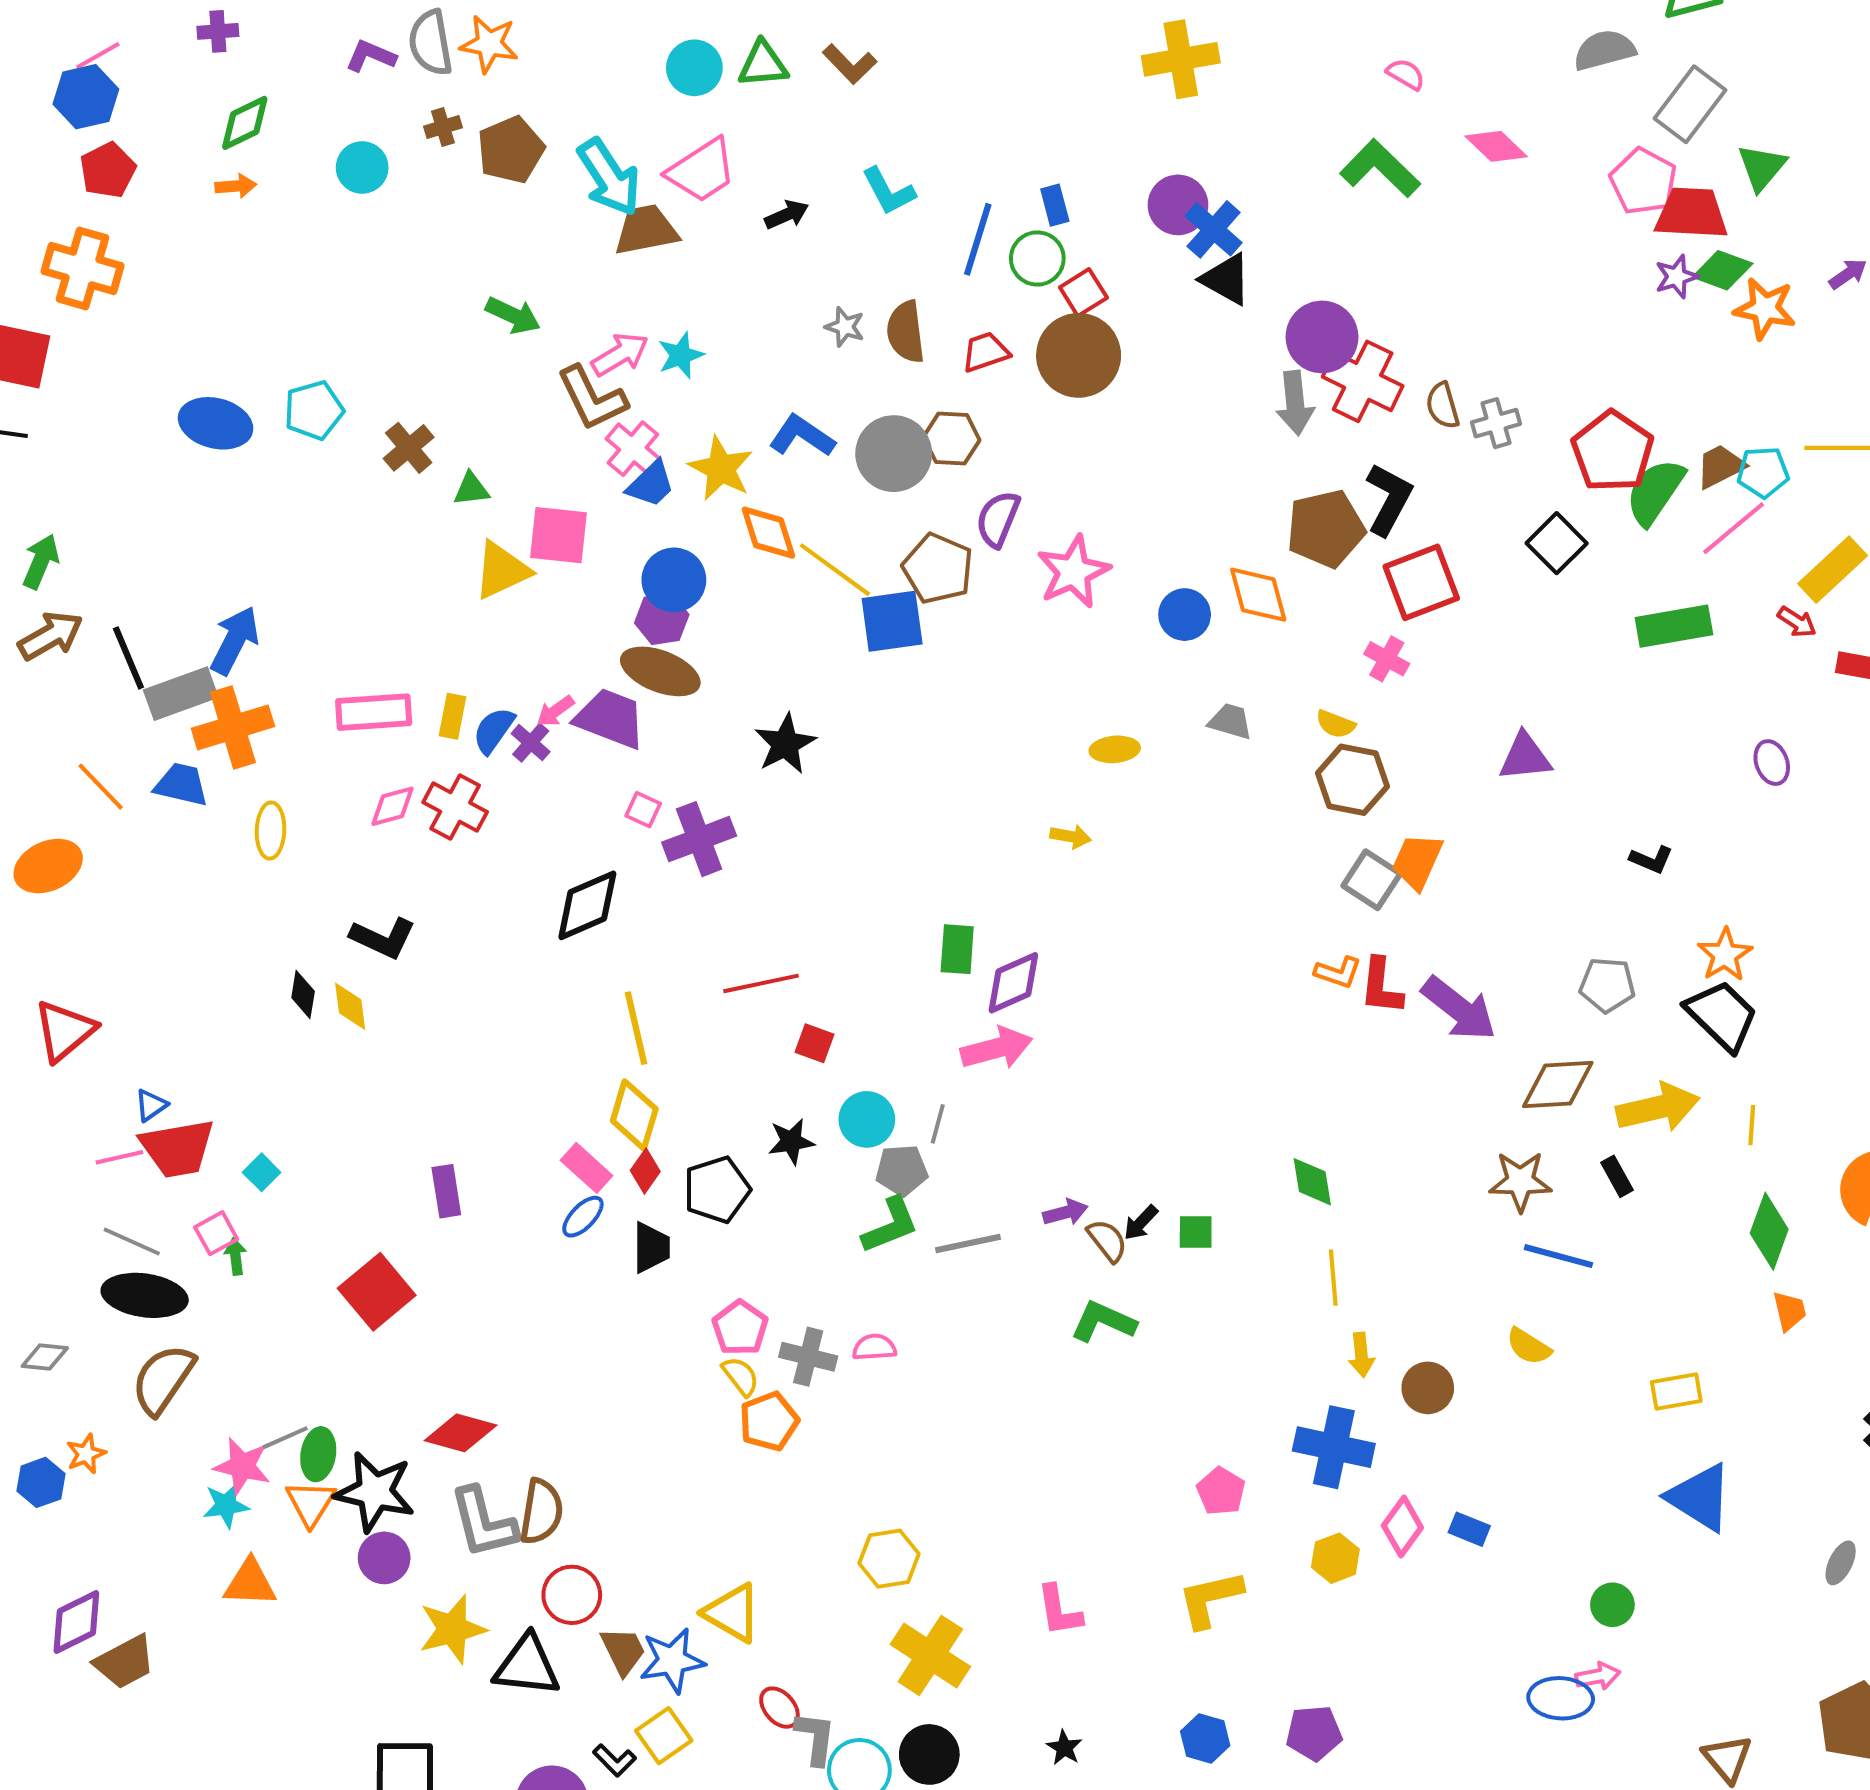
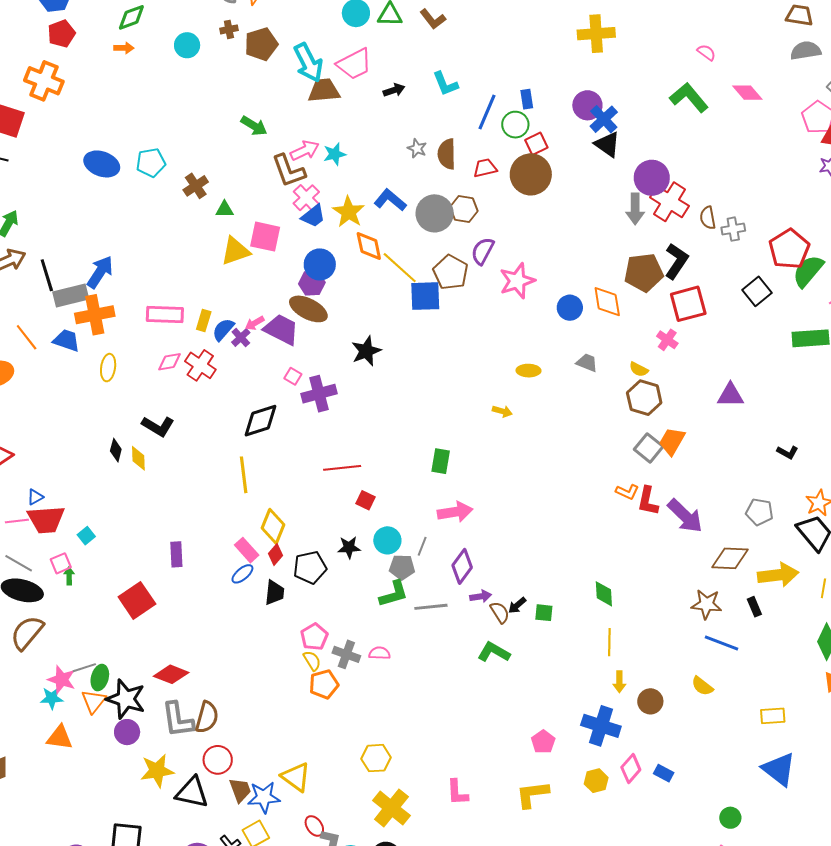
purple diamond: (1013, 983) -> (462, 566), moved, turned -36
yellow line: (636, 1028) -> (244, 475), moved

